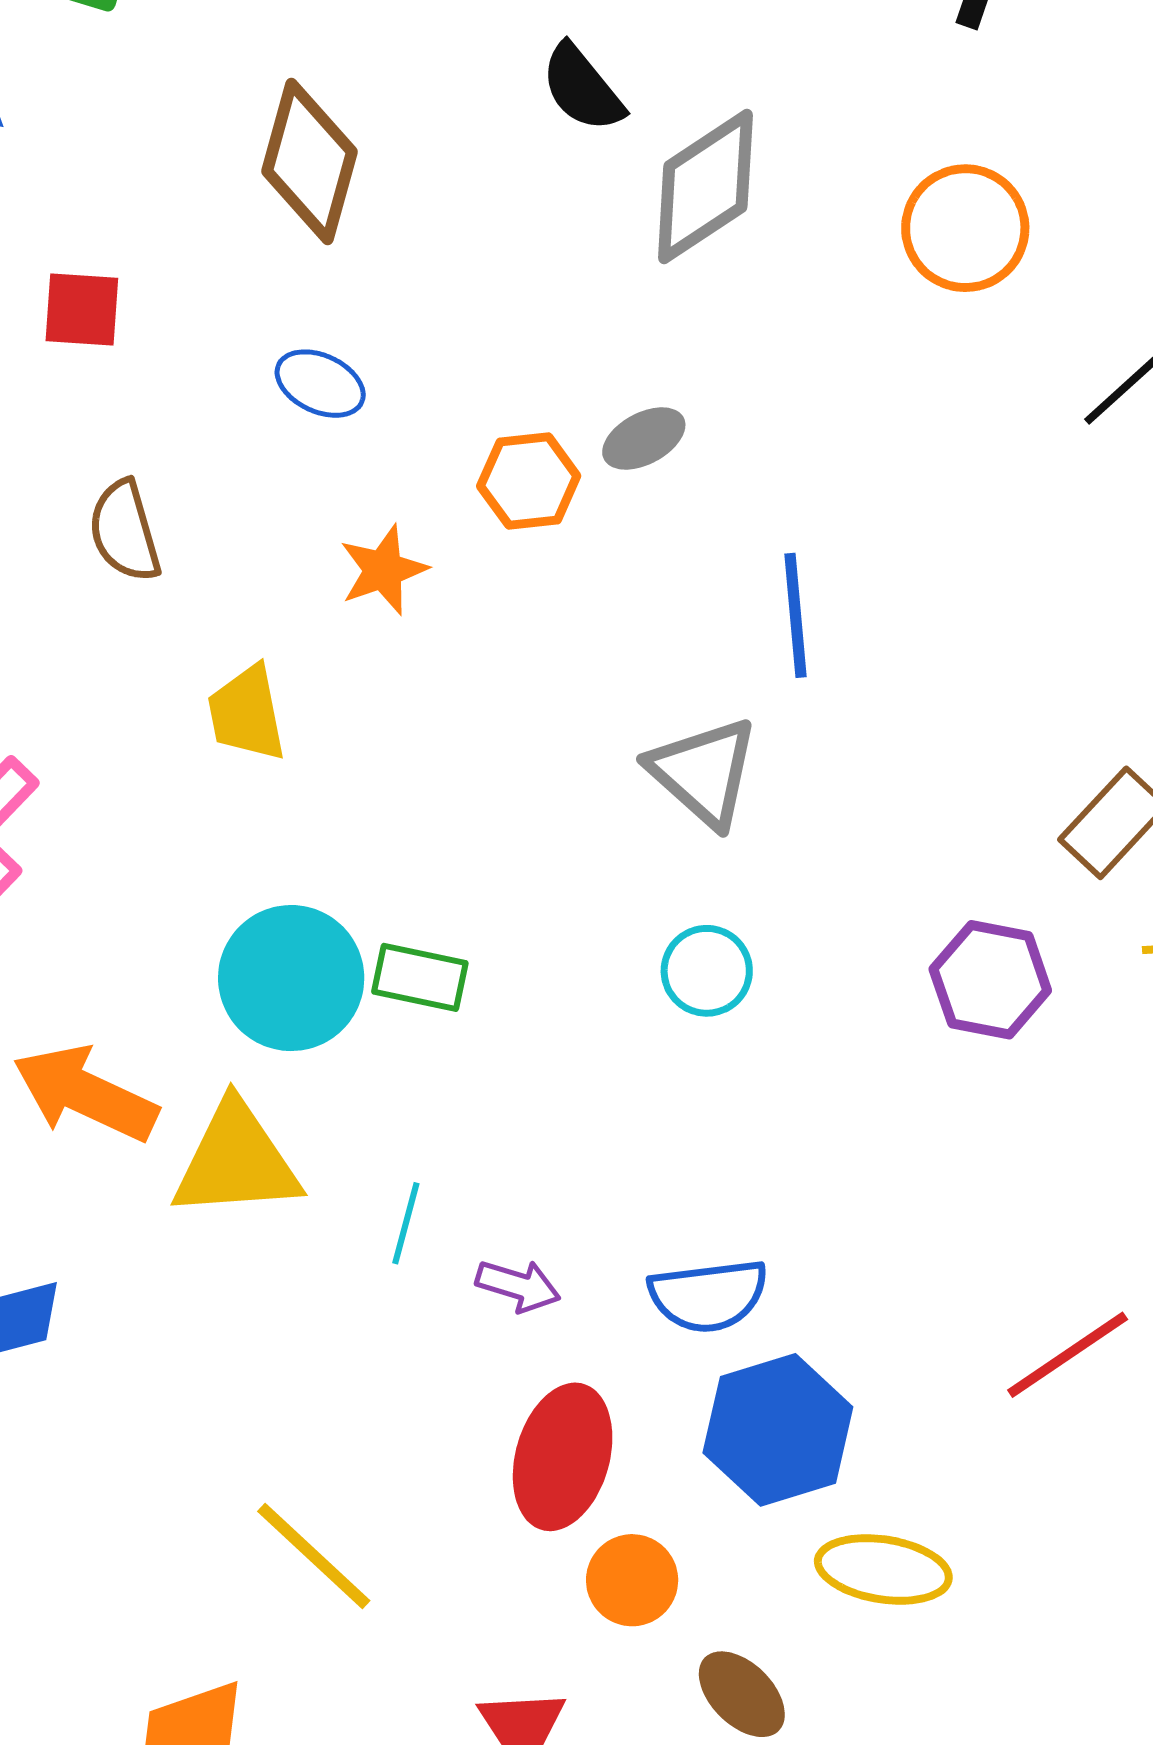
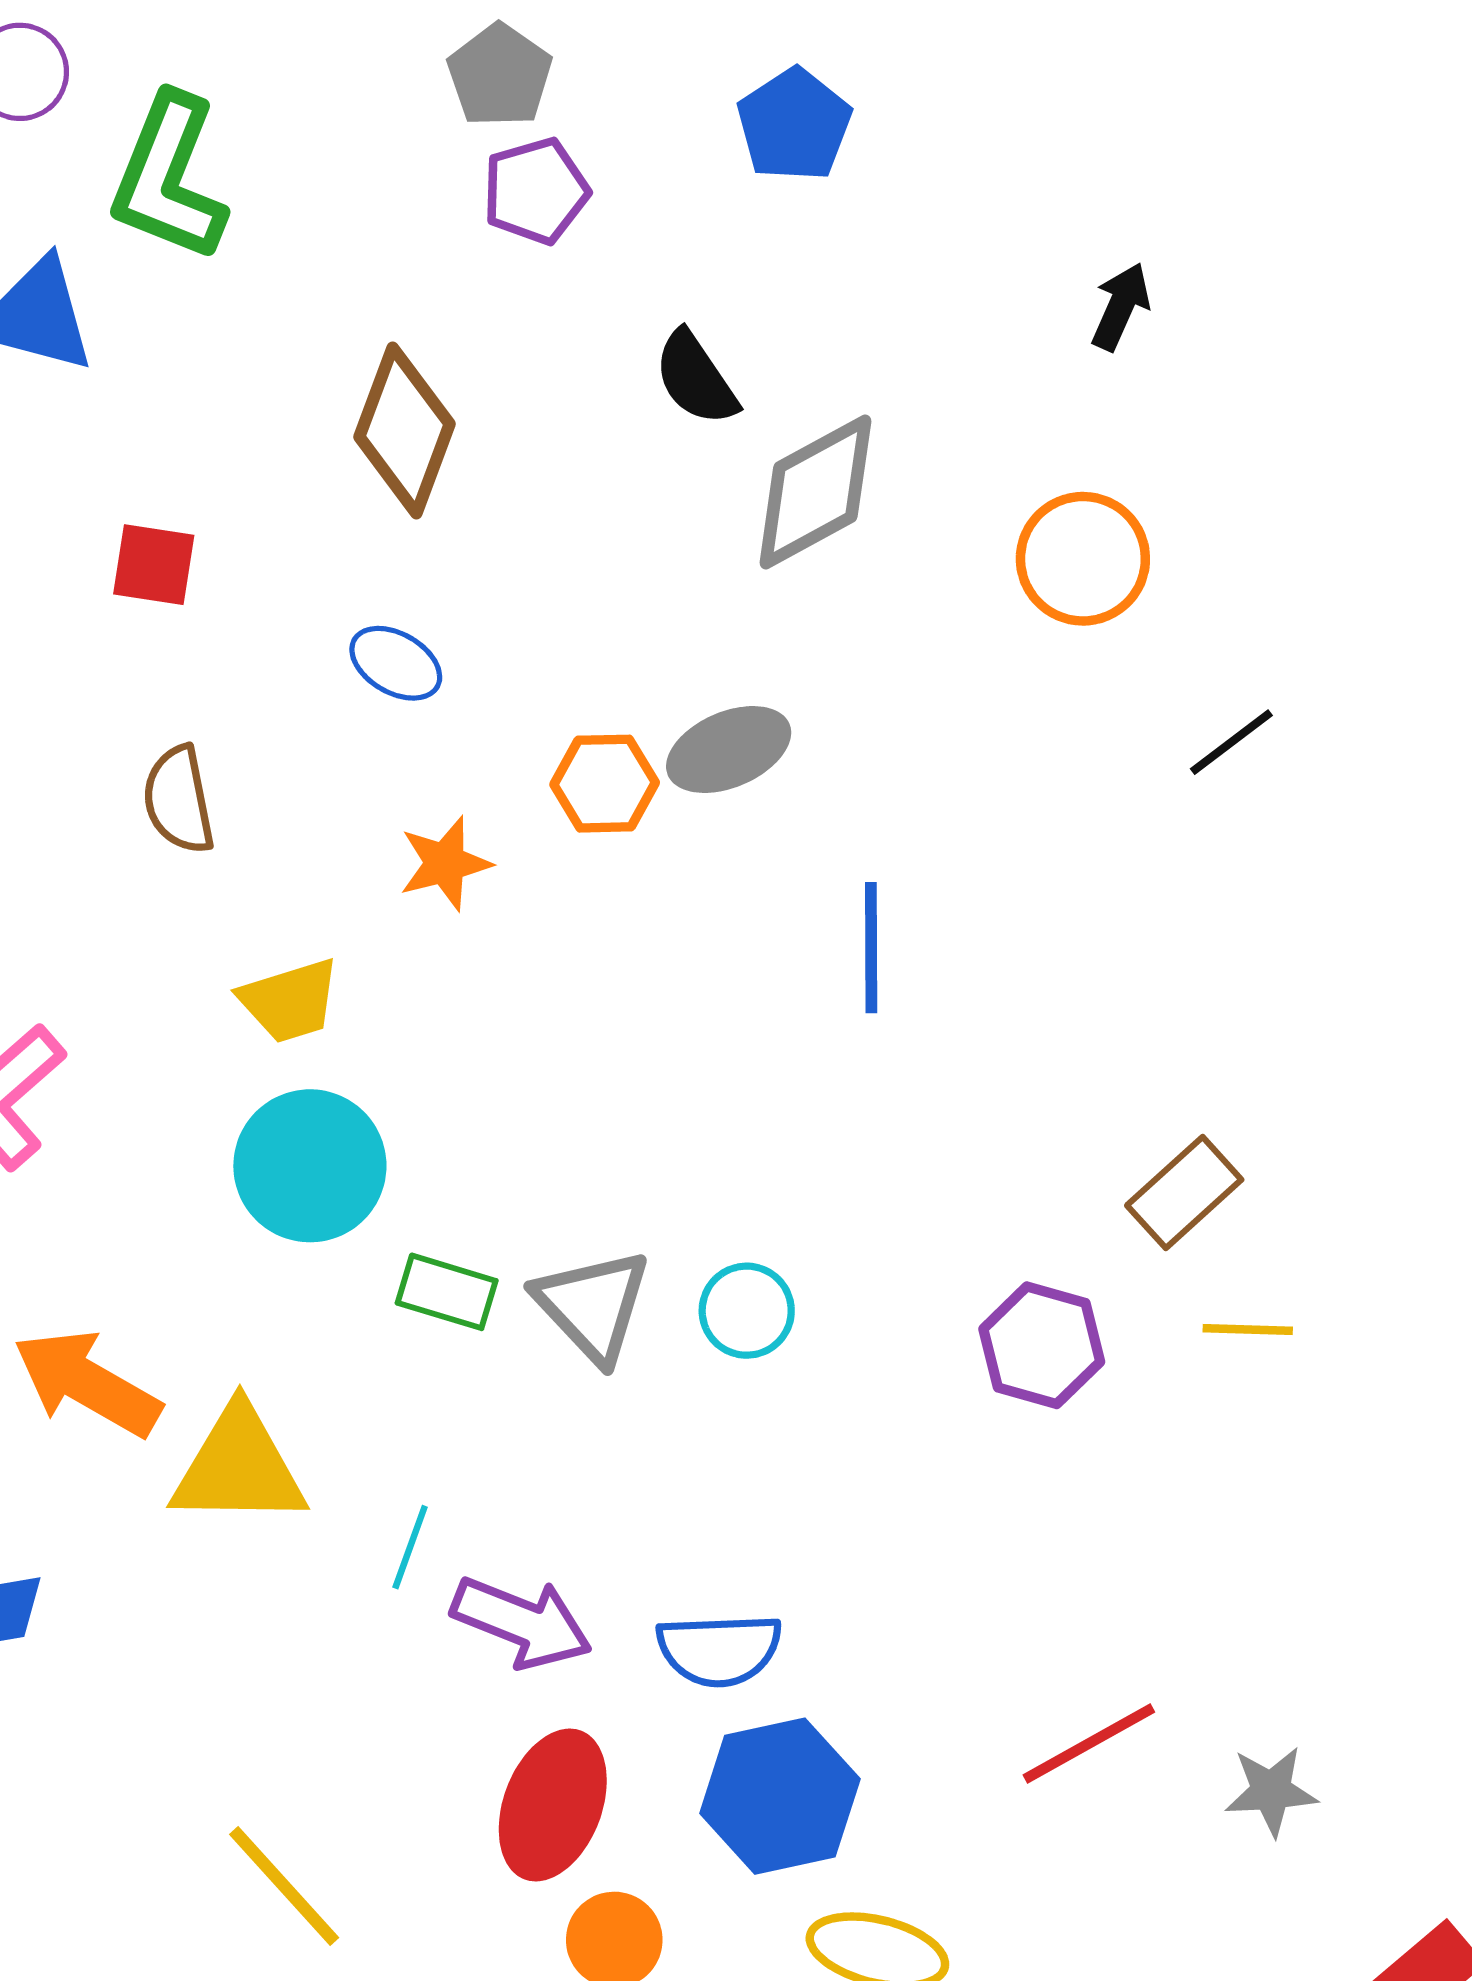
gray ellipse: (644, 438) -> (729, 750), size x1.4
yellow trapezoid: (247, 713) -> (290, 1001), turned -101
gray triangle: (704, 772) -> (593, 1306), moved
cyan circle: (291, 978) -> (310, 1166), moved
purple arrow: (518, 1286) -> (522, 1622), size x1.6

